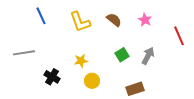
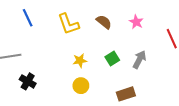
yellow star: (81, 61) -> (80, 61), moved
black cross: (52, 77) -> (28, 81), moved

